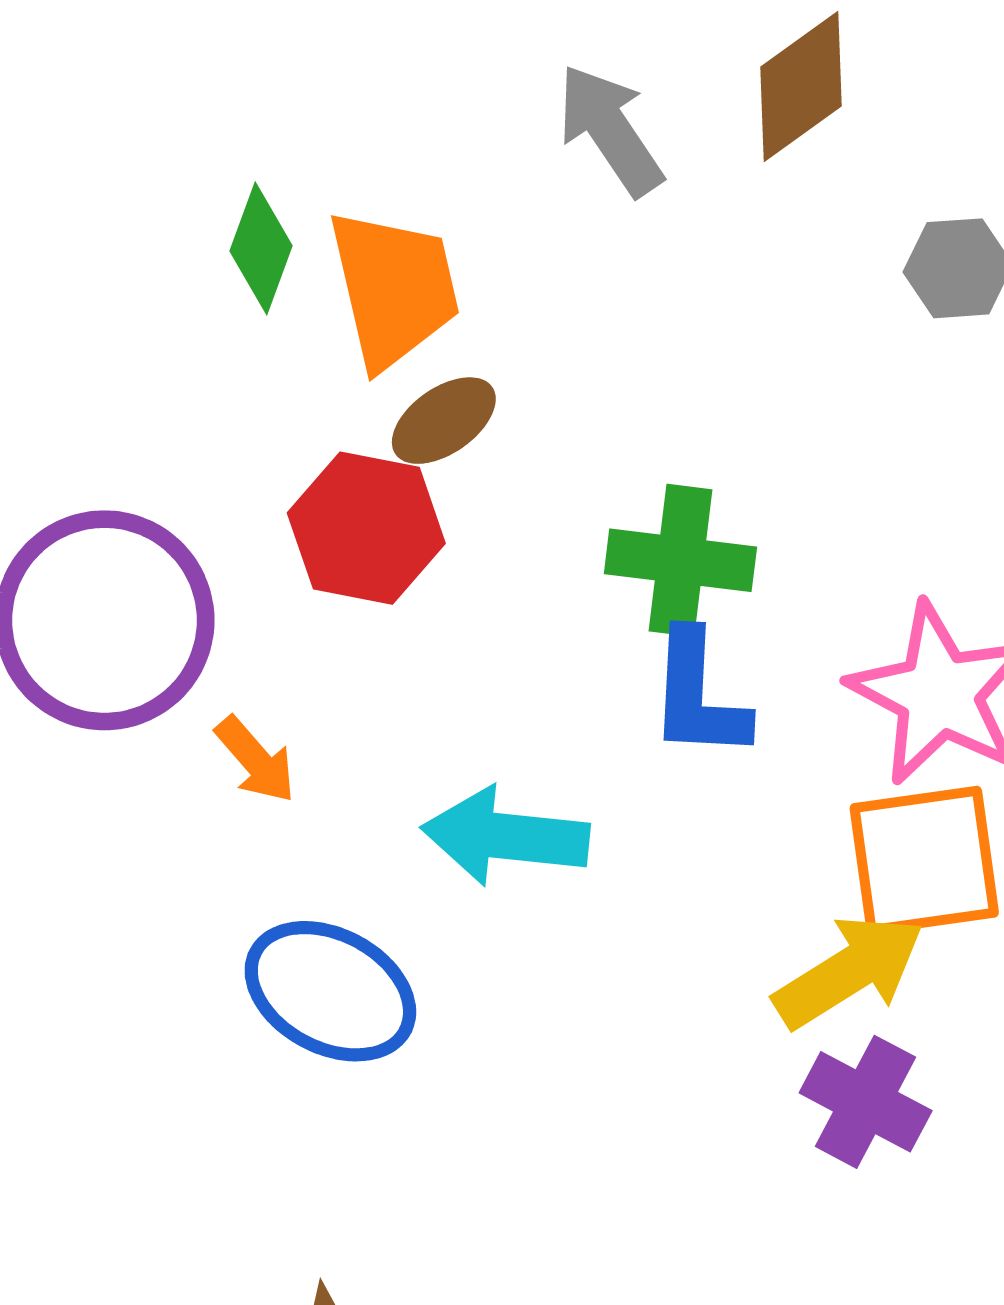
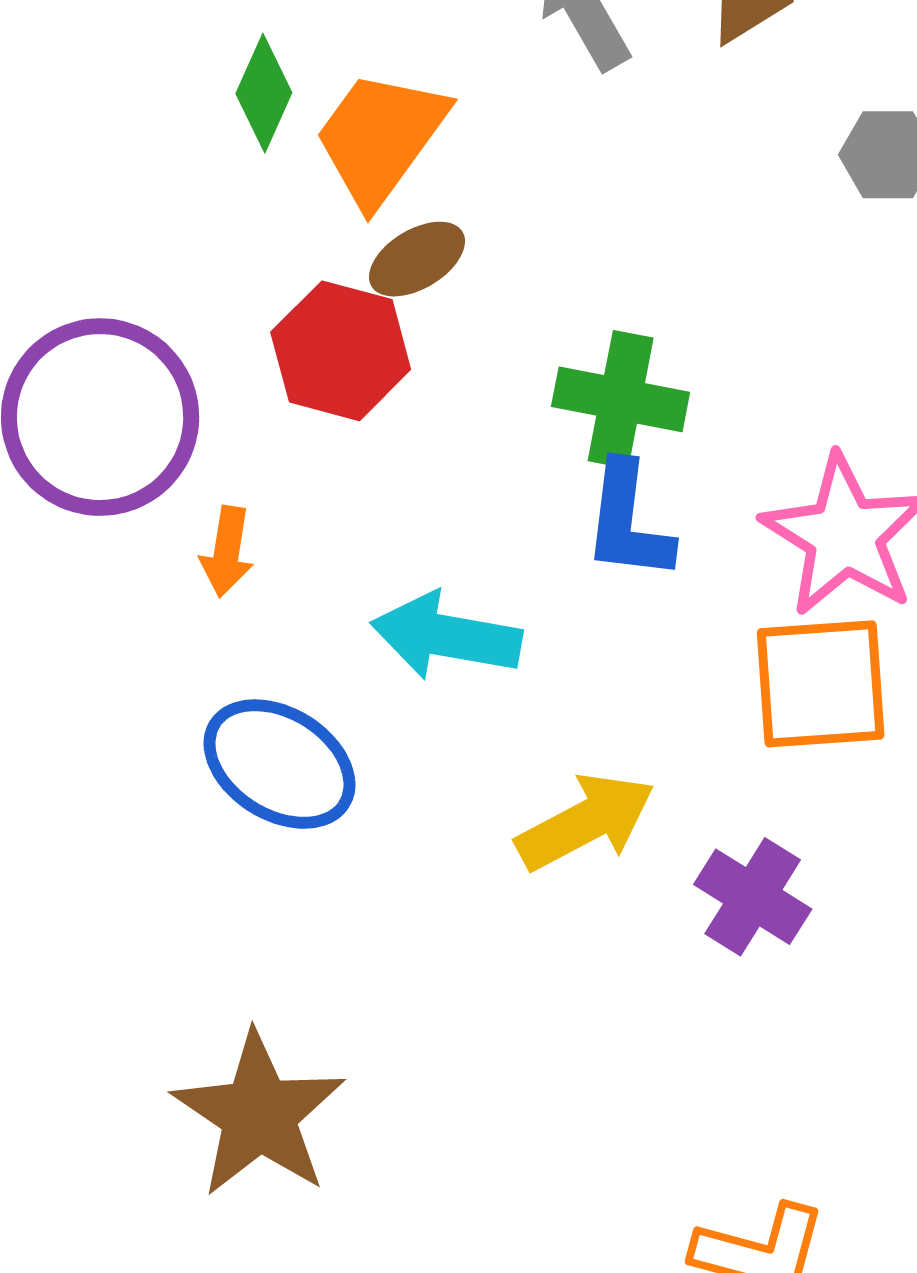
orange trapezoid: (394, 288) -> (380, 137), turned -135
orange arrow: (255, 760) -> (227, 552), turned 46
yellow arrow: (849, 971) -> (586, 822), moved

